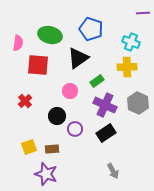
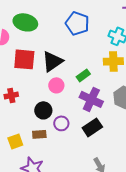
green ellipse: (50, 35) -> (25, 22), moved
black triangle: (78, 58) -> (52, 61), moved
red cross: (25, 101) -> (11, 95), turned 32
brown rectangle: (52, 149) -> (39, 134), moved

